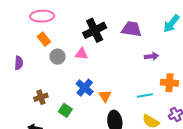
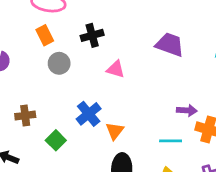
black cross: (95, 30) -> (92, 35), moved, size x0.7
pink triangle: (81, 54) -> (116, 69), moved
purple arrow: (152, 56) -> (187, 110), moved

